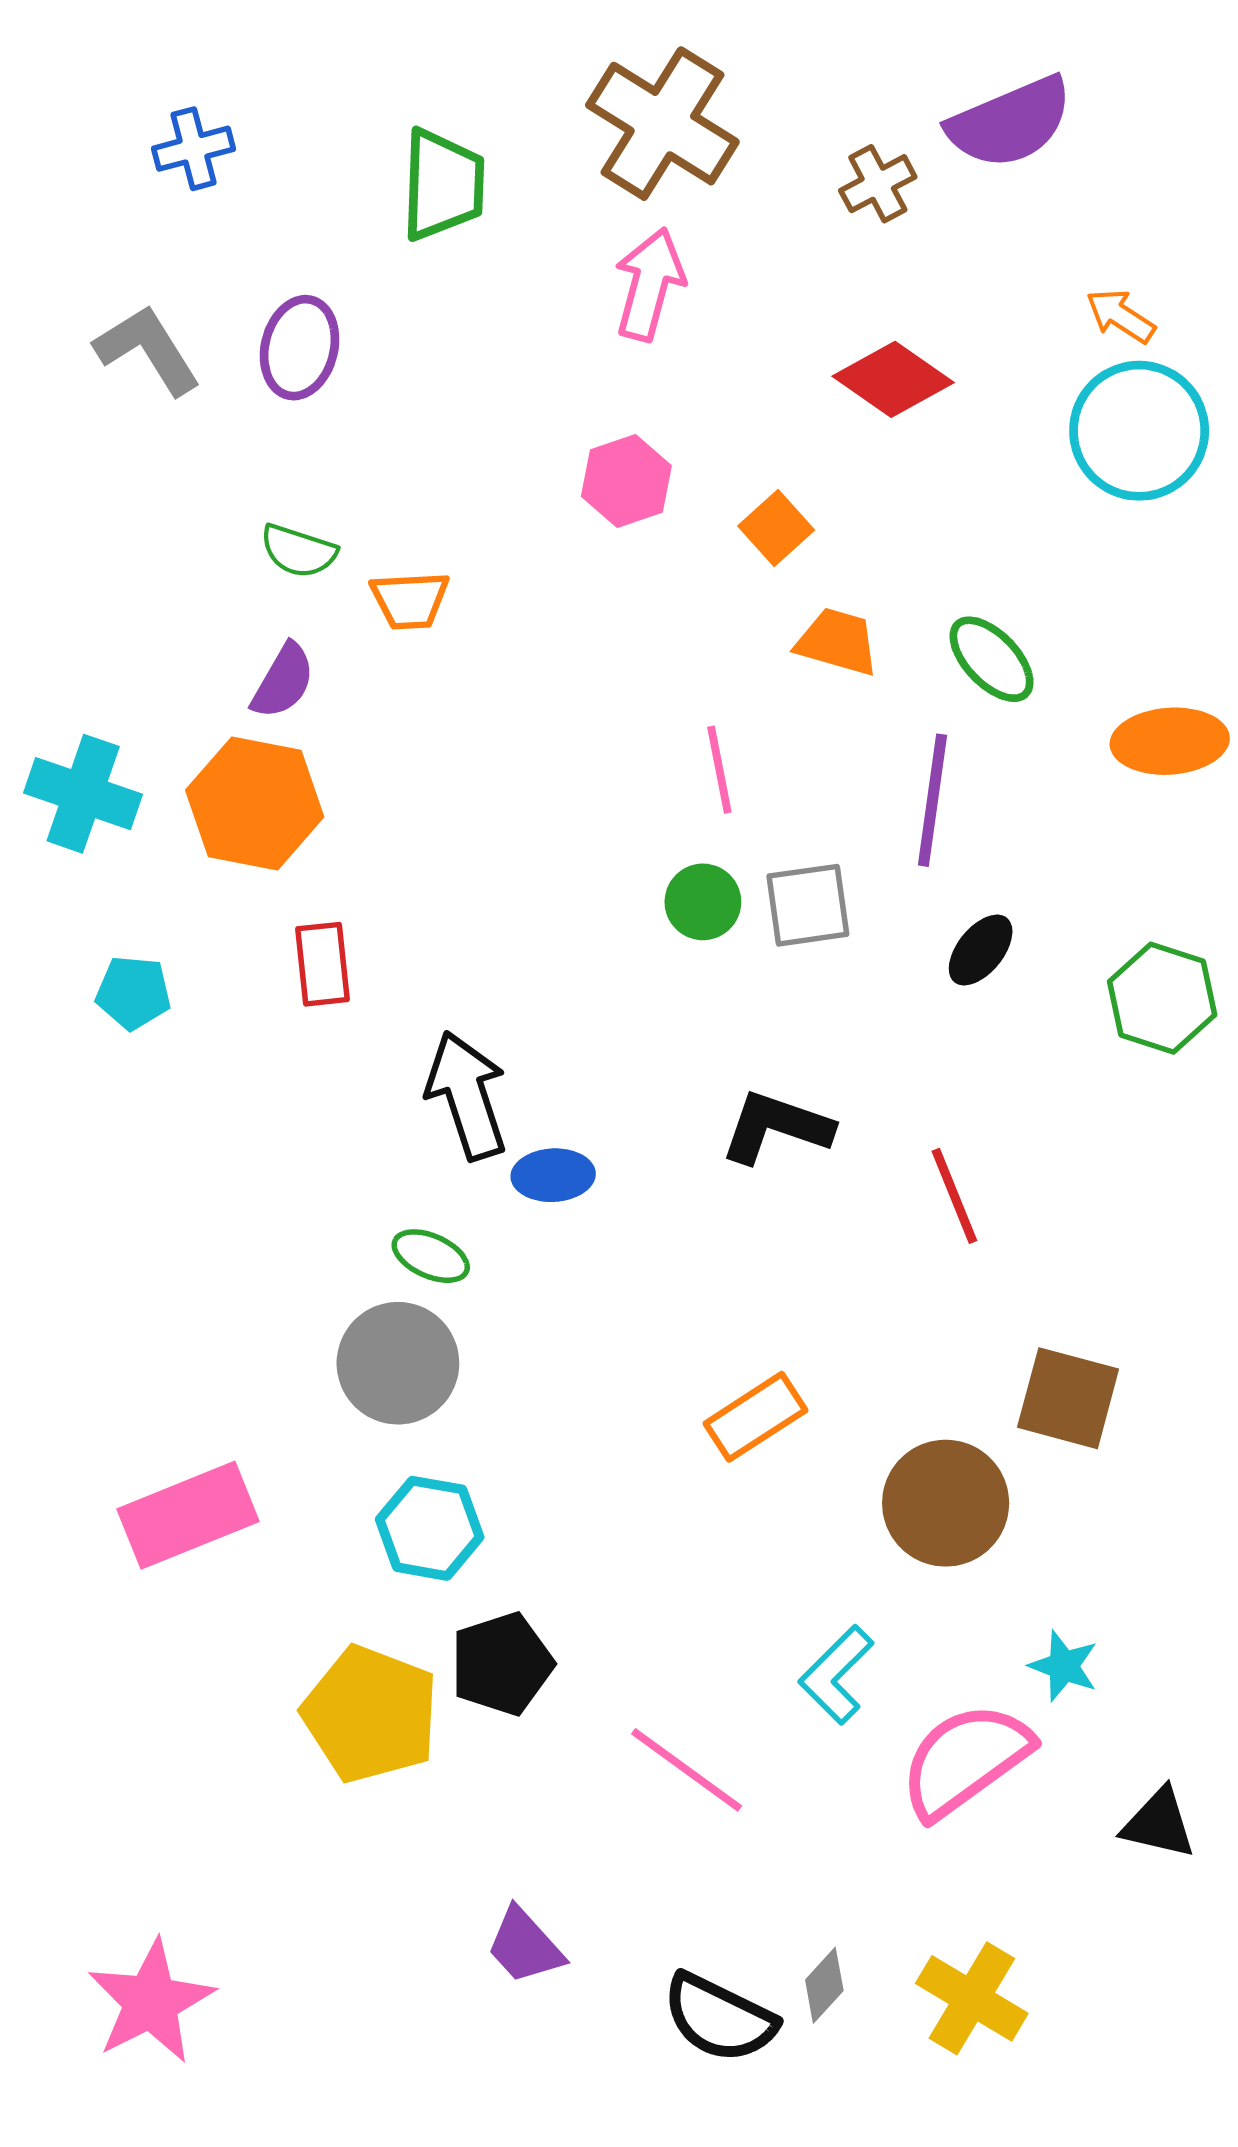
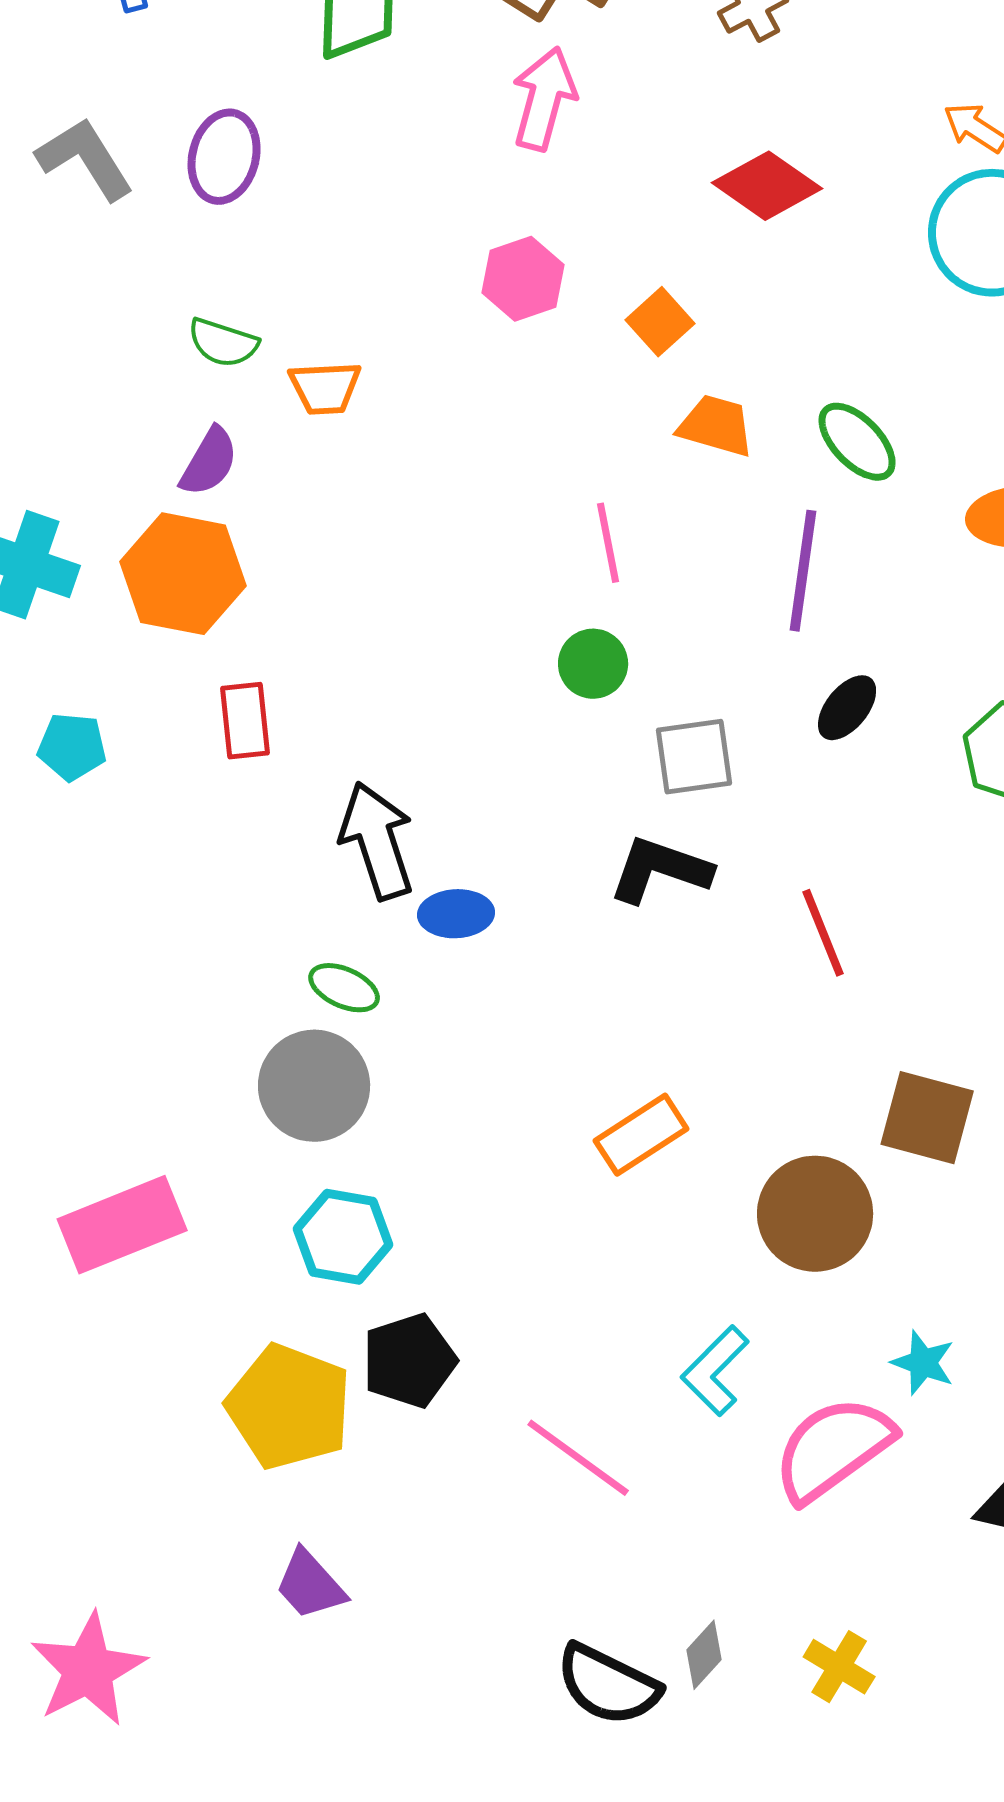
gray square: (808, 905) -> (694, 757), moved
purple trapezoid: (525, 1946) -> (310, 1585), moved
yellow cross: (972, 1998) -> (839, 1667), size x0.7

